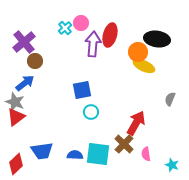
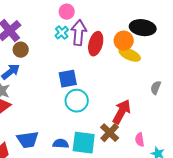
cyan cross: (65, 28) -> (62, 33), moved
red ellipse: (110, 35) -> (96, 44), moved
cyan circle: (91, 112) -> (77, 101), size x1.5
pink semicircle: (146, 154) -> (140, 140), moved

